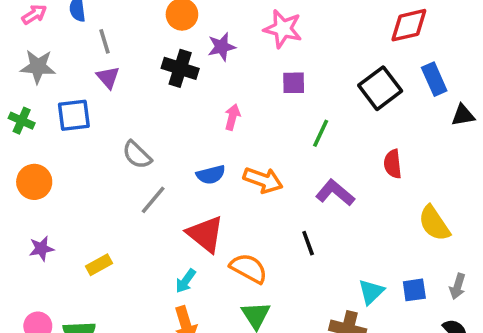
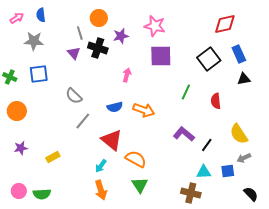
gray line: (104, 41) -> (80, 33), moved
gray star: (38, 67) -> (34, 41), moved
purple triangle: (108, 77) -> (74, 53), moved
purple square: (294, 83) -> (161, 56), size x1.6
black triangle: (463, 115) -> (244, 79), moved
green line: (321, 133) -> (186, 92), moved
purple L-shape: (335, 193) -> (184, 134), moved
black line: (308, 243) -> (207, 145), moved, turned 56
gray arrow: (458, 286) -> (244, 158), moved, turned 48
cyan triangle: (371, 292) -> (204, 172), turned 42

